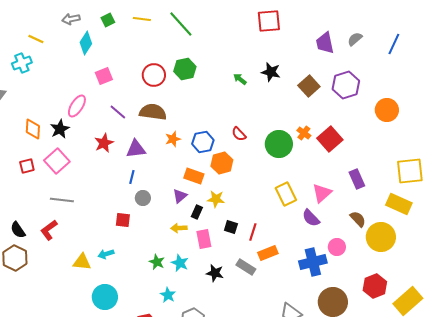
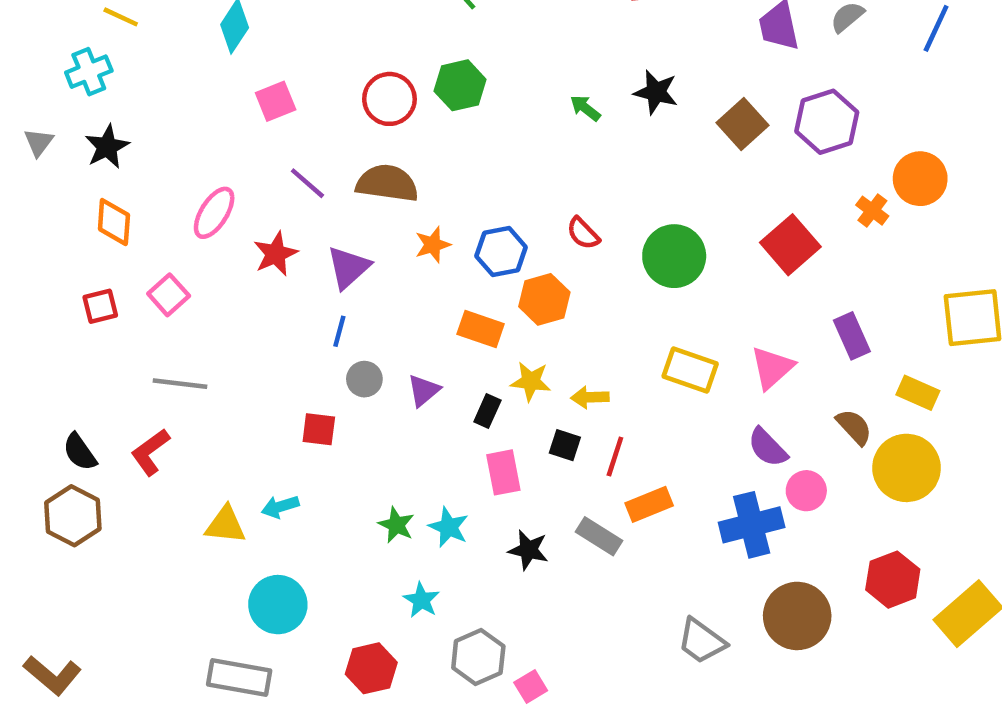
pink ellipse: (77, 106) -> (214, 213), moved
black star: (60, 129) -> (107, 147), moved
orange cross: (304, 133) -> (872, 211), moved
purple triangle: (136, 149) -> (348, 267), turned -35
pink square: (57, 161) -> (169, 295), size x0.7
yellow rectangle: (286, 194) -> (690, 370), turned -45
purple triangle: (180, 196) -> (424, 390), moved
yellow rectangle: (399, 204) -> (918, 393), moved, size x0.7
purple semicircle: (311, 218) -> (768, 447), moved
yellow arrow: (179, 228) -> (590, 397), moved

